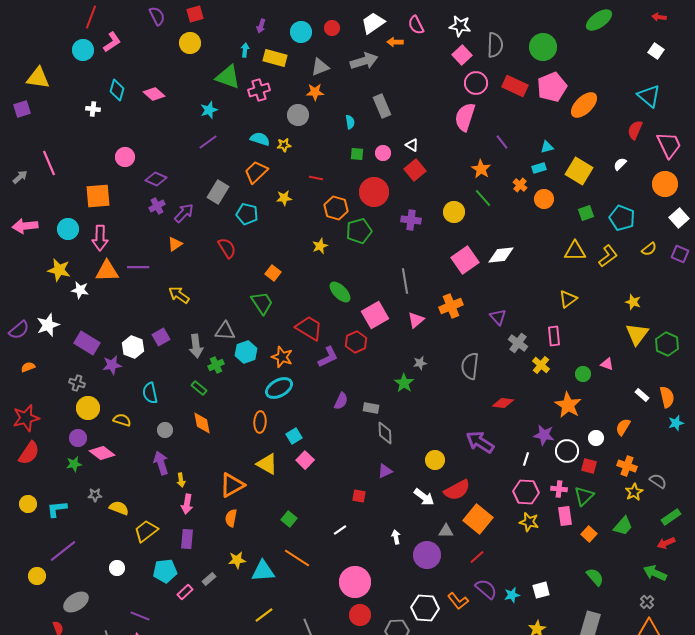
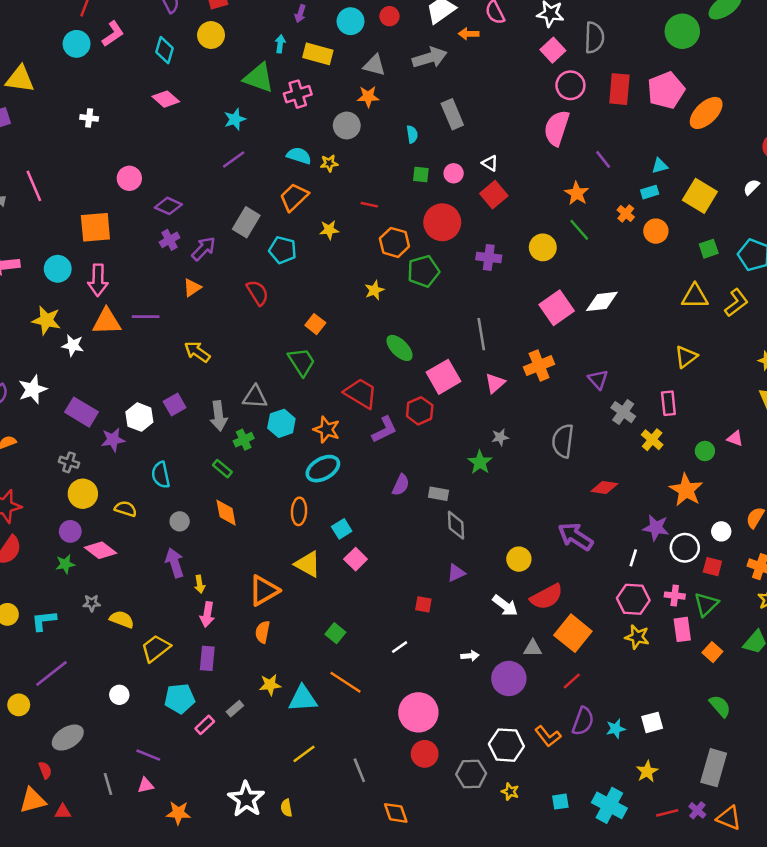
green circle: (543, 47) -> (682, 31), moved
gray triangle: (320, 67) -> (374, 65), turned 36
red rectangle: (515, 86) -> (619, 89), turned 70
cyan diamond: (117, 90) -> (165, 50), moved
white arrow: (396, 537) -> (470, 656), turned 96
purple semicircle: (486, 589) -> (583, 721), turned 70

